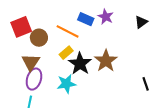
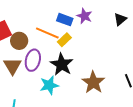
yellow rectangle: (66, 53) -> (64, 40), moved
brown star: (106, 61) -> (93, 82), moved
purple ellipse: (34, 79) -> (33, 60), moved

